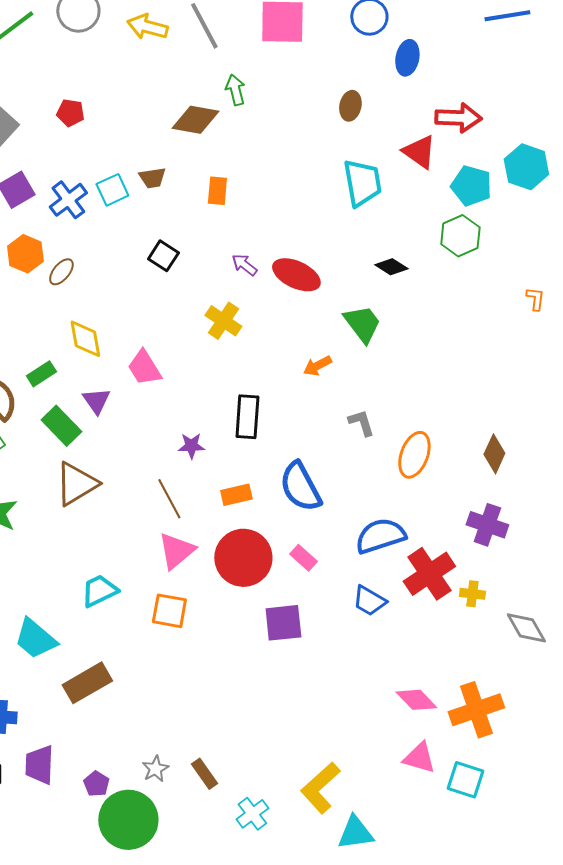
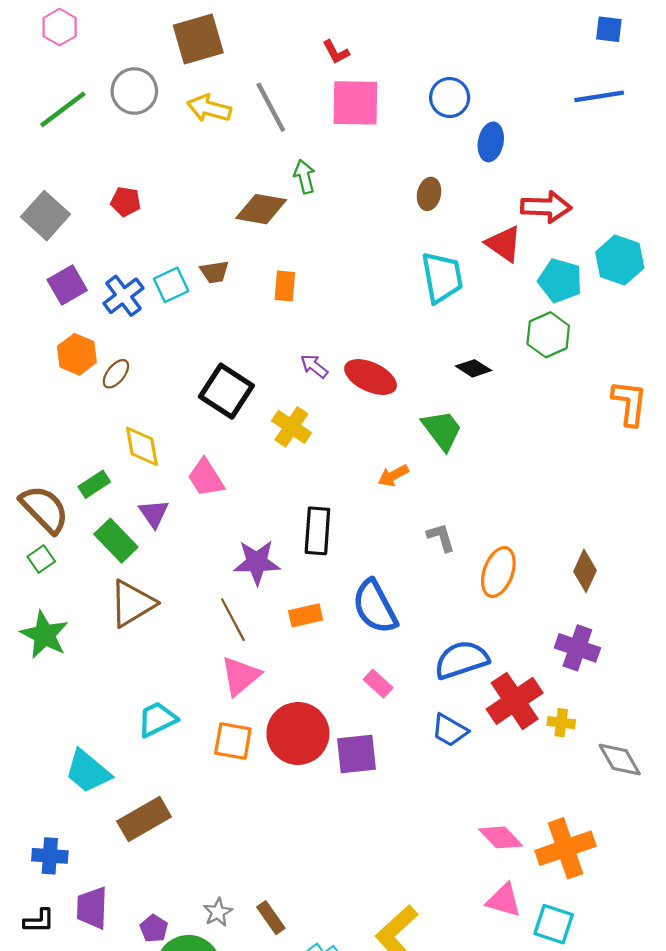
black square: (163, 256) -> (226, 391), moved, size x1.6
orange L-shape: (535, 299) -> (629, 403), size x1.8
purple star: (191, 446) -> (257, 562), size x1.6
red circle: (243, 558) -> (298, 733), moved

